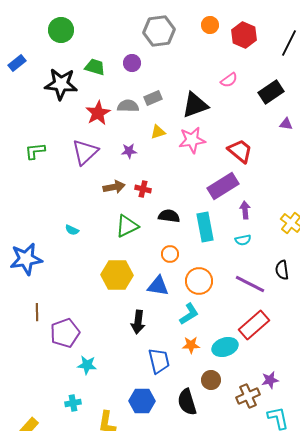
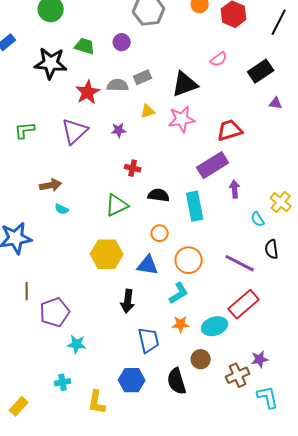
red trapezoid: (240, 151) -> (230, 130), turned -56
brown arrow: (114, 187) -> (51, 185), moved
cyan semicircle: (243, 240) -> (258, 219), moved, turned 70

